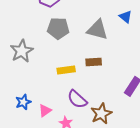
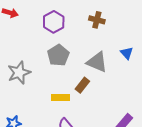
gray pentagon: (58, 28) -> (58, 55), turned 30
brown rectangle: (94, 62) -> (82, 85), moved, turned -56

